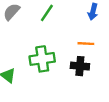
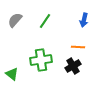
black cross: (80, 66) -> (73, 66), turned -35

